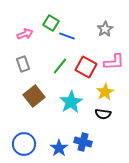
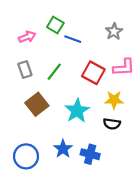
green line: (60, 66) -> (54, 72), moved
yellow star: (105, 92) -> (114, 100), turned 30
blue star: (59, 148) -> (63, 149), moved

